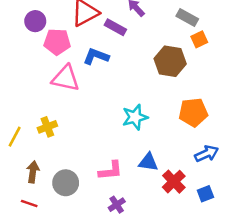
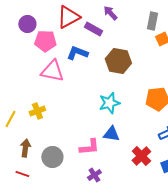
gray rectangle: (187, 17) -> (152, 21), turned 72
brown hexagon: (170, 61) -> (118, 61), moved
blue triangle: (148, 162) -> (111, 134), moved

